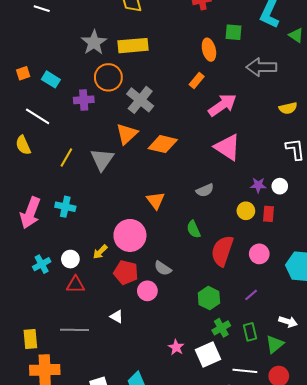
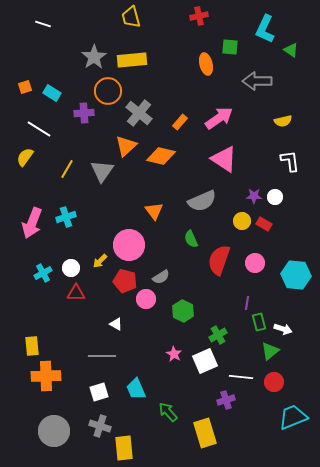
orange rectangle: (197, 80) -> (180, 122), moved
yellow semicircle: (23, 145) -> (25, 157), turned 60
gray semicircle: (205, 190) -> (202, 201), size x1.6
cyan cross: (65, 207) -> (66, 217), turned -30
red rectangle: (268, 214) -> (264, 224), turned -63
gray semicircle: (163, 268) -> (161, 277), turned -66
purple line: (251, 295) -> (247, 303), turned -40
green hexagon: (209, 298) -> (183, 311), moved
gray line: (74, 330) -> (102, 356), moved
green rectangle: (250, 332) -> (259, 322), moved

